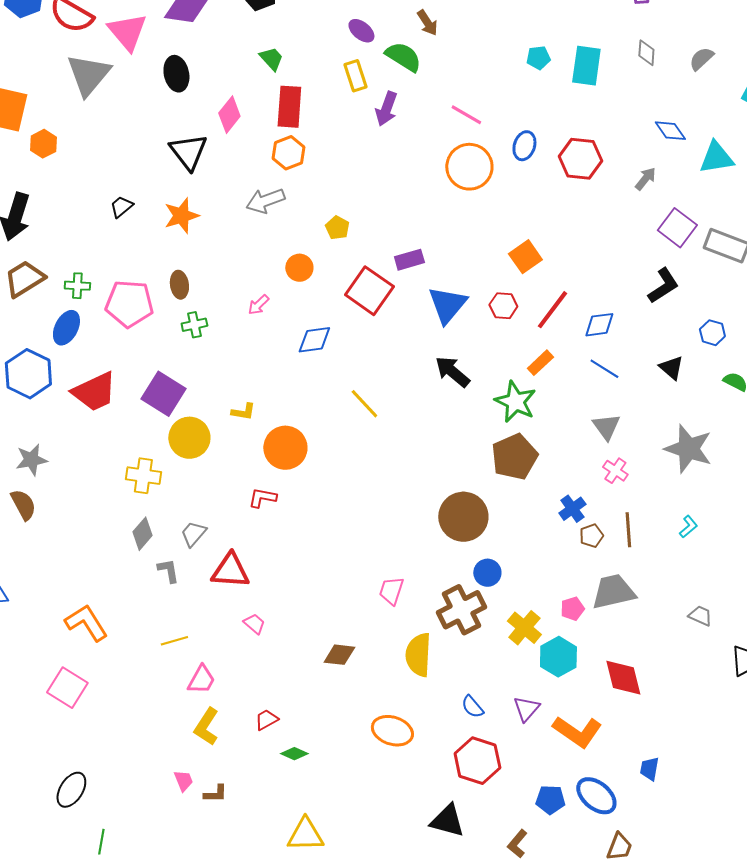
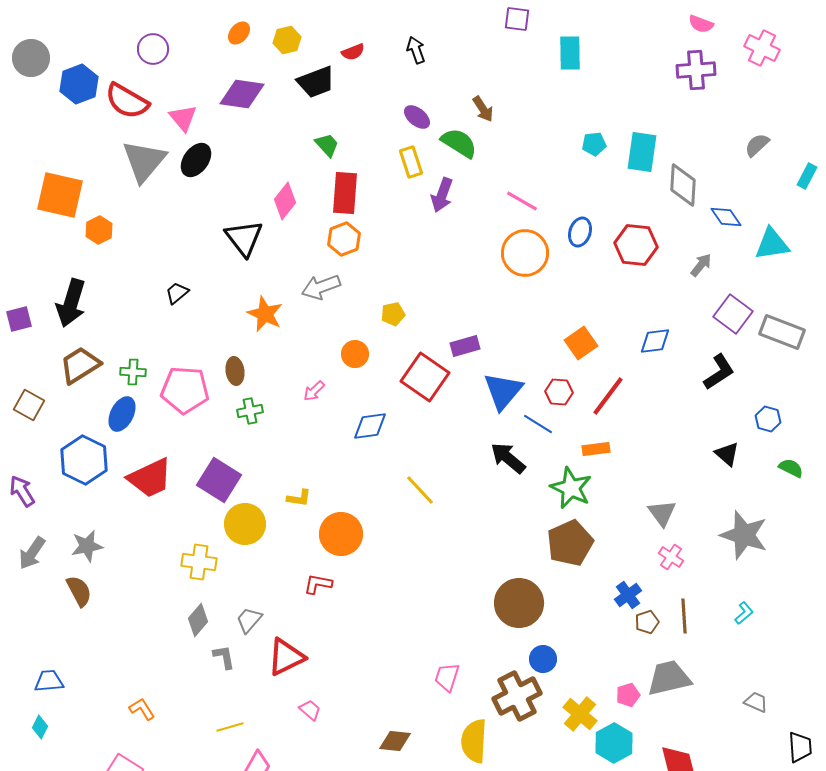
pink triangle: (127, 32) -> (183, 118), size x0.7
gray diamond: (646, 53) -> (683, 185), moved, size x1.6
black ellipse: (176, 74) -> (196, 160), moved, turned 48
orange star: (181, 216) -> (265, 314), moved, turned -30
yellow pentagon: (337, 228) -> (393, 314), turned 30
blue diamond: (599, 325) -> (655, 341), moved
orange rectangle: (540, 363) -> (596, 449), turned 36
blue line: (604, 369) -> (538, 424), moved
red triangle: (230, 571) -> (286, 657), turned -30
orange L-shape: (86, 623) -> (142, 709), size x0.6

